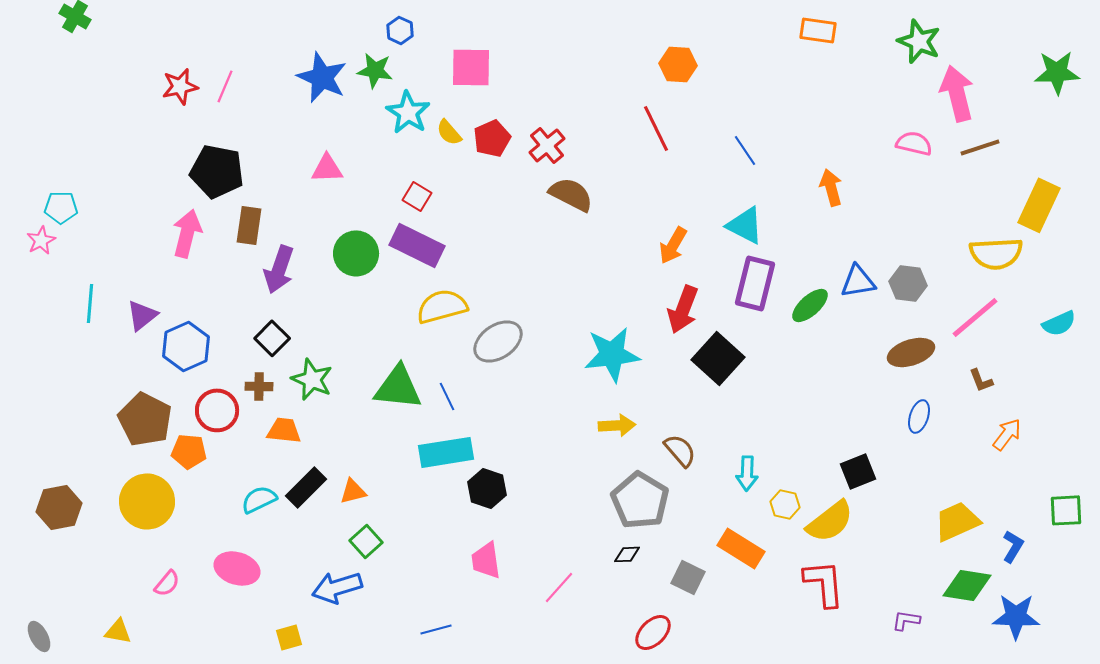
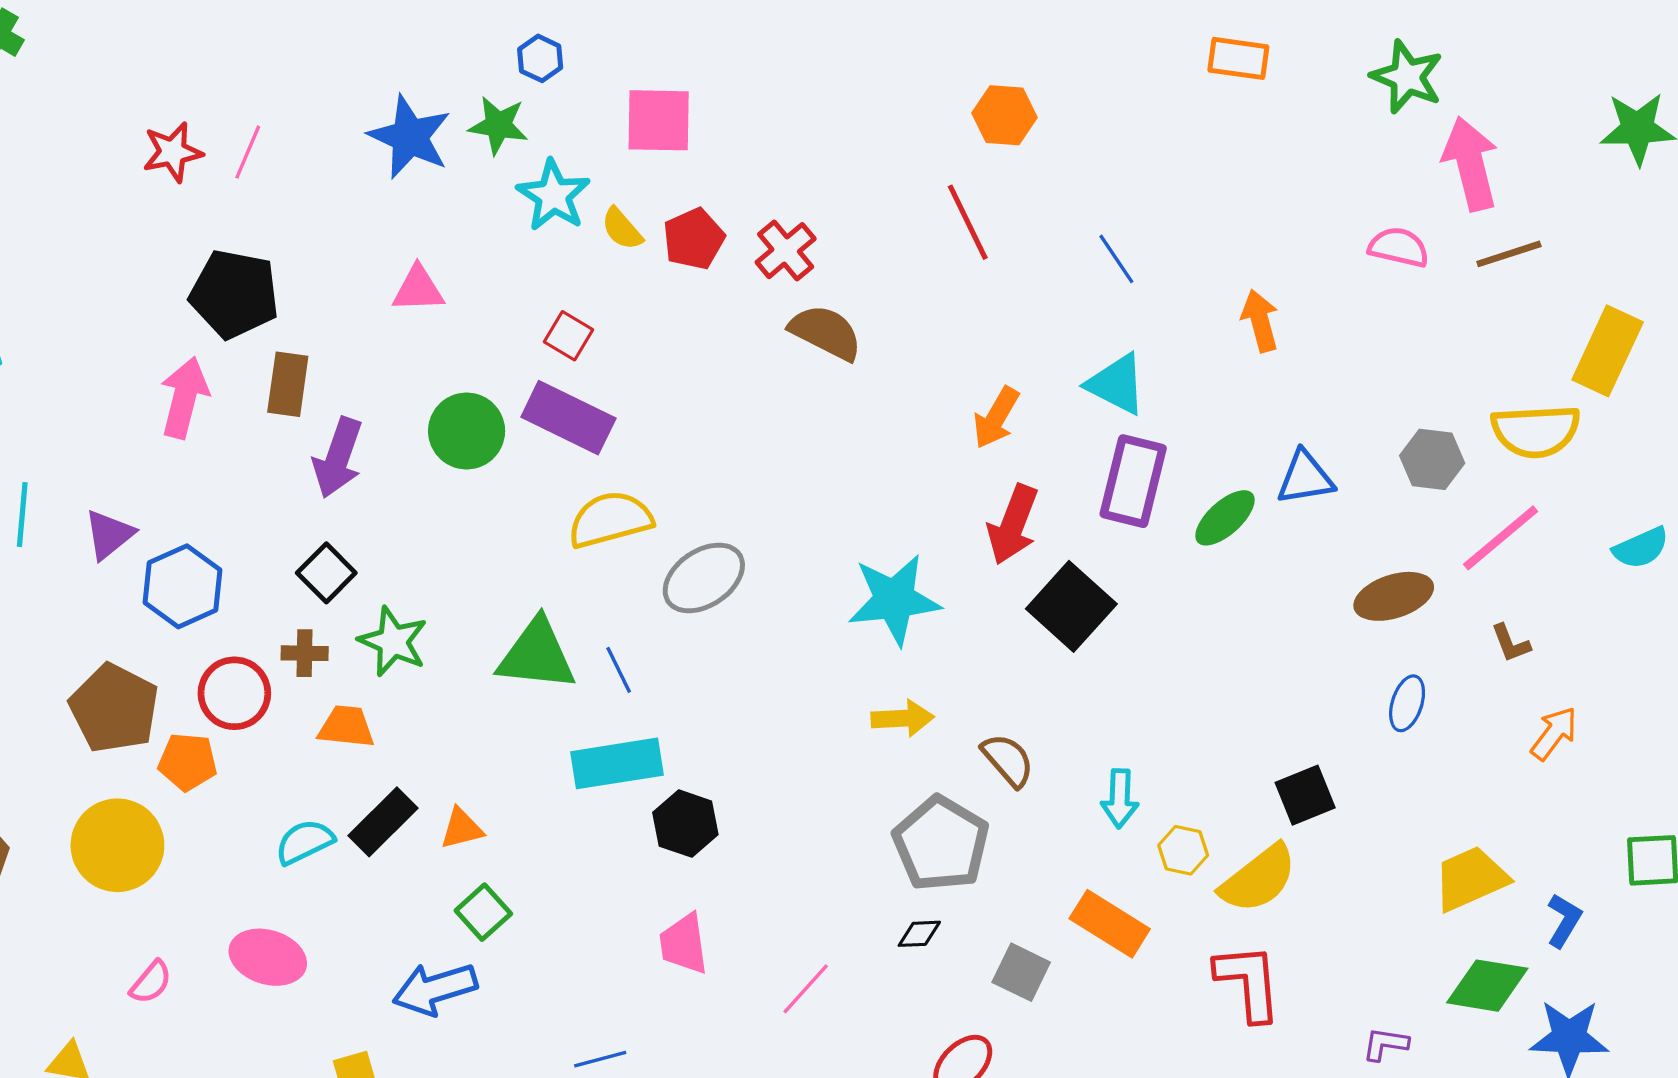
gray hexagon: (908, 283) -> (1432, 459), moved

